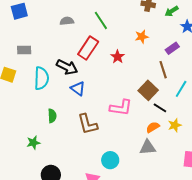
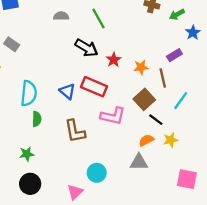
orange star: (142, 37) -> (141, 67), moved
red rectangle: (88, 48) -> (94, 87), moved, turned 75
gray rectangle: (24, 50) -> (12, 44), turned 32
black arrow: (67, 67) -> (86, 48), moved
cyan semicircle: (41, 78) -> (29, 93), moved
green star: (33, 143) -> (27, 154), moved

